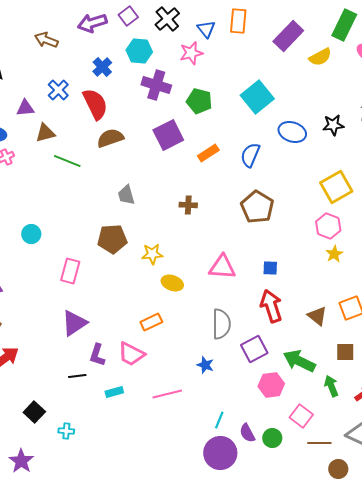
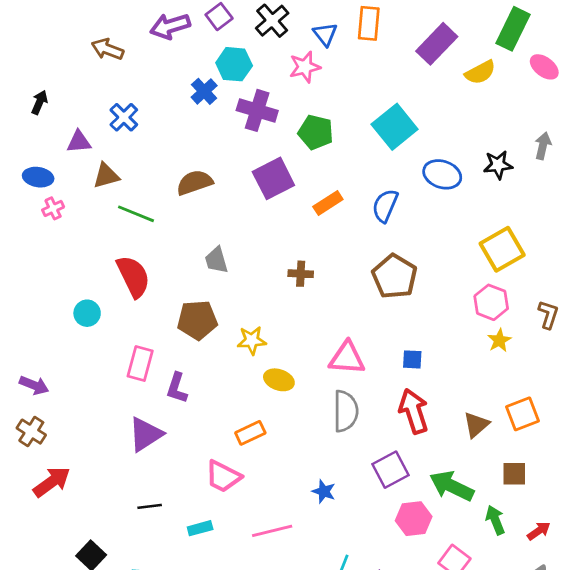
blue cross: (102, 67) -> (204, 91), moved
red semicircle: (95, 104) -> (133, 276), moved
brown triangle: (317, 316) -> (476, 425), turned 40
gray semicircle: (221, 324) -> (346, 411), moved
purple L-shape: (97, 355) -> (177, 388), moved

